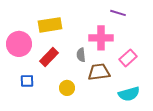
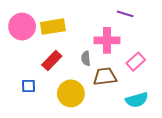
pink circle: (19, 44) -> (22, 27), moved
yellow circle: (67, 88) -> (71, 93), size x1.6

